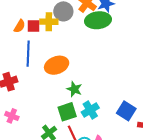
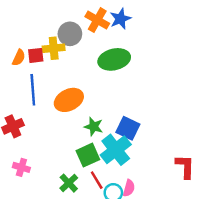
green ellipse: (98, 20) -> (114, 59), moved
cyan cross: (90, 110) -> (116, 150), size x1.4
blue square: (126, 111) -> (128, 128), moved

